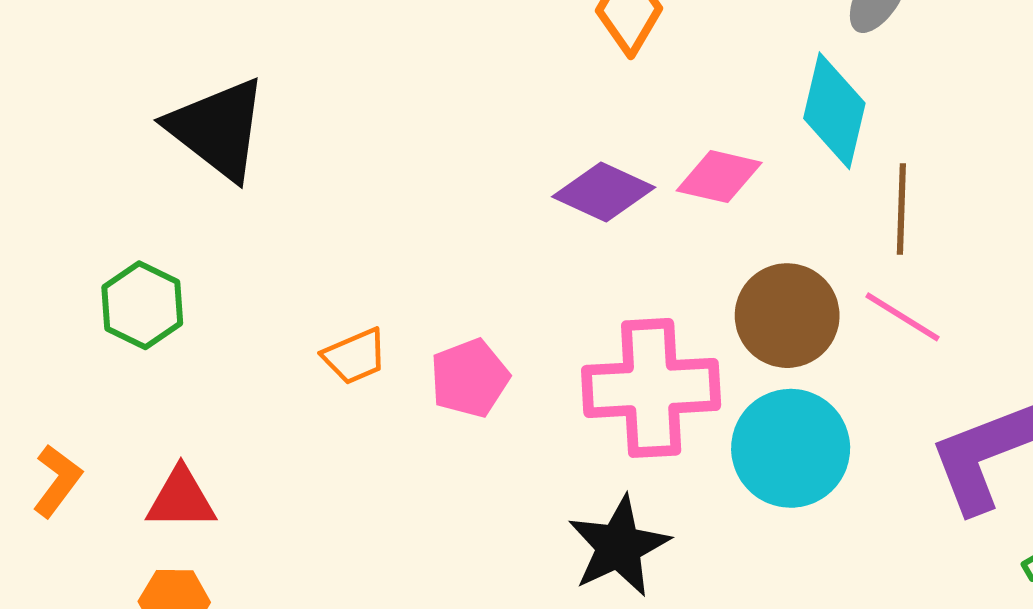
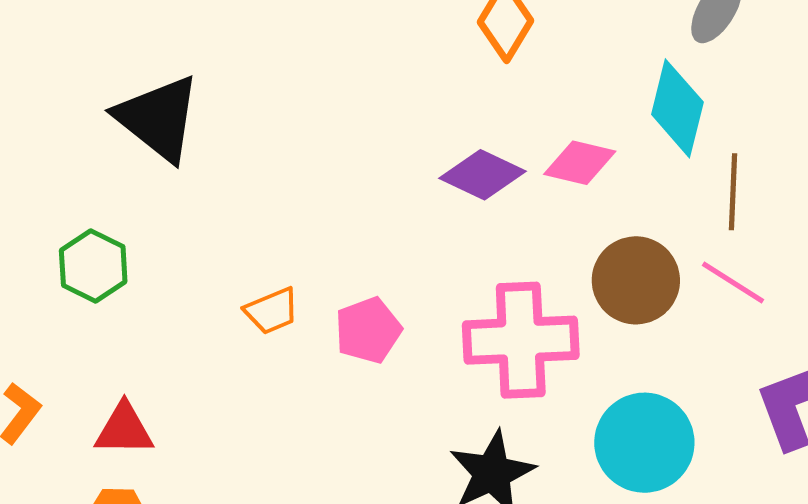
cyan circle: (791, 448) -> (644, 443), moved

